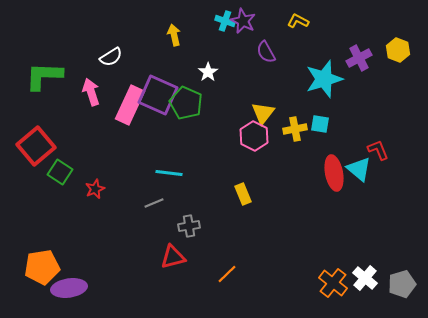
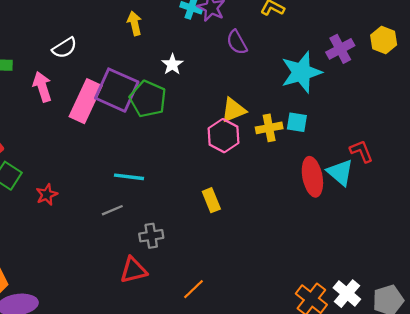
yellow triangle: (263, 113) -> (234, 110), turned 30

